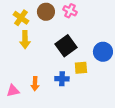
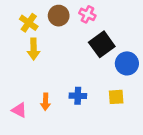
black square: (66, 46) -> (102, 44), moved
yellow square: (81, 68) -> (116, 97), moved
pink triangle: (13, 91) -> (19, 110), turned 40

